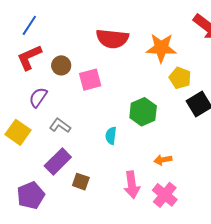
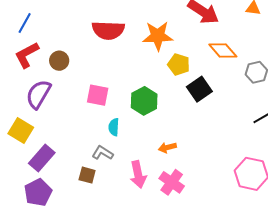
pink square: (90, 80) -> (98, 95), moved, turned 30
purple semicircle: (38, 97) -> (38, 94), size x1.4
gray L-shape: (60, 125) -> (103, 153), moved
purple rectangle: (58, 161) -> (42, 158), moved

